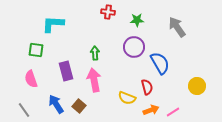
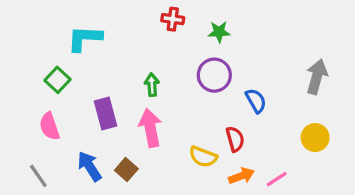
gray arrow: (177, 27) -> (317, 77), moved, turned 50
green square: (36, 50) -> (58, 80), turned 35
blue semicircle: (160, 63) -> (256, 101), size x0.7

